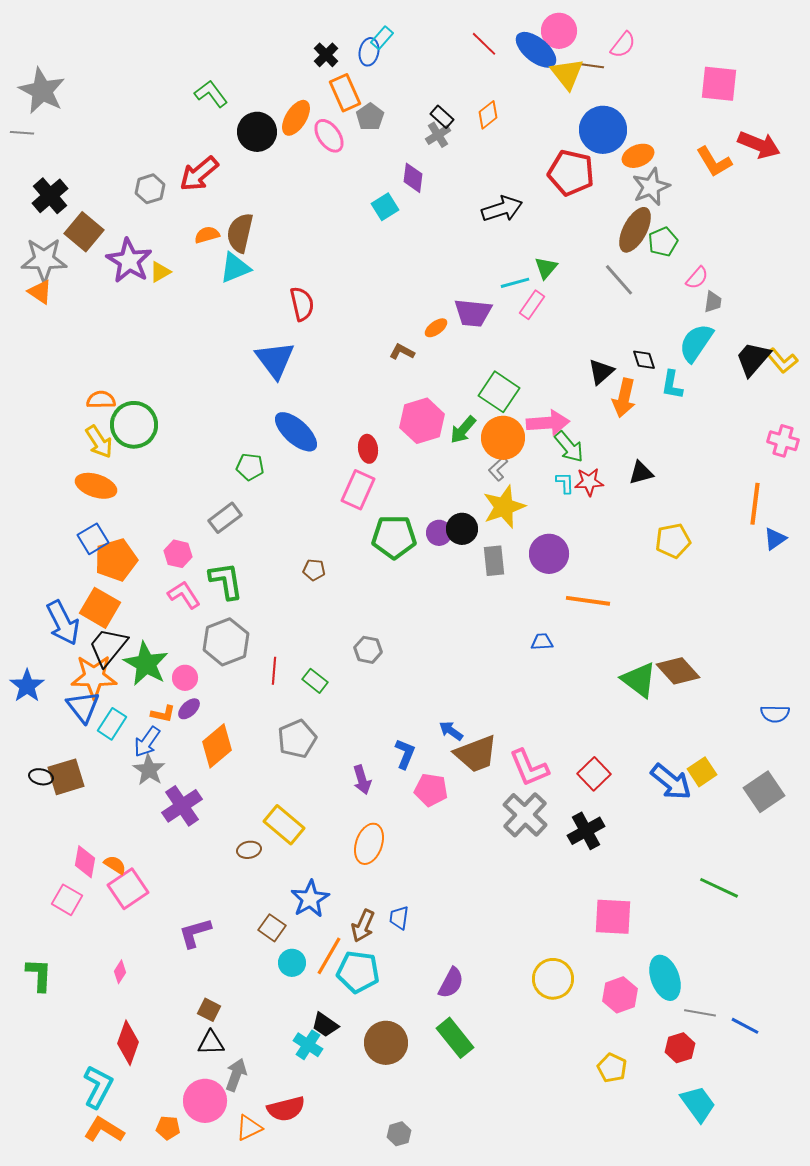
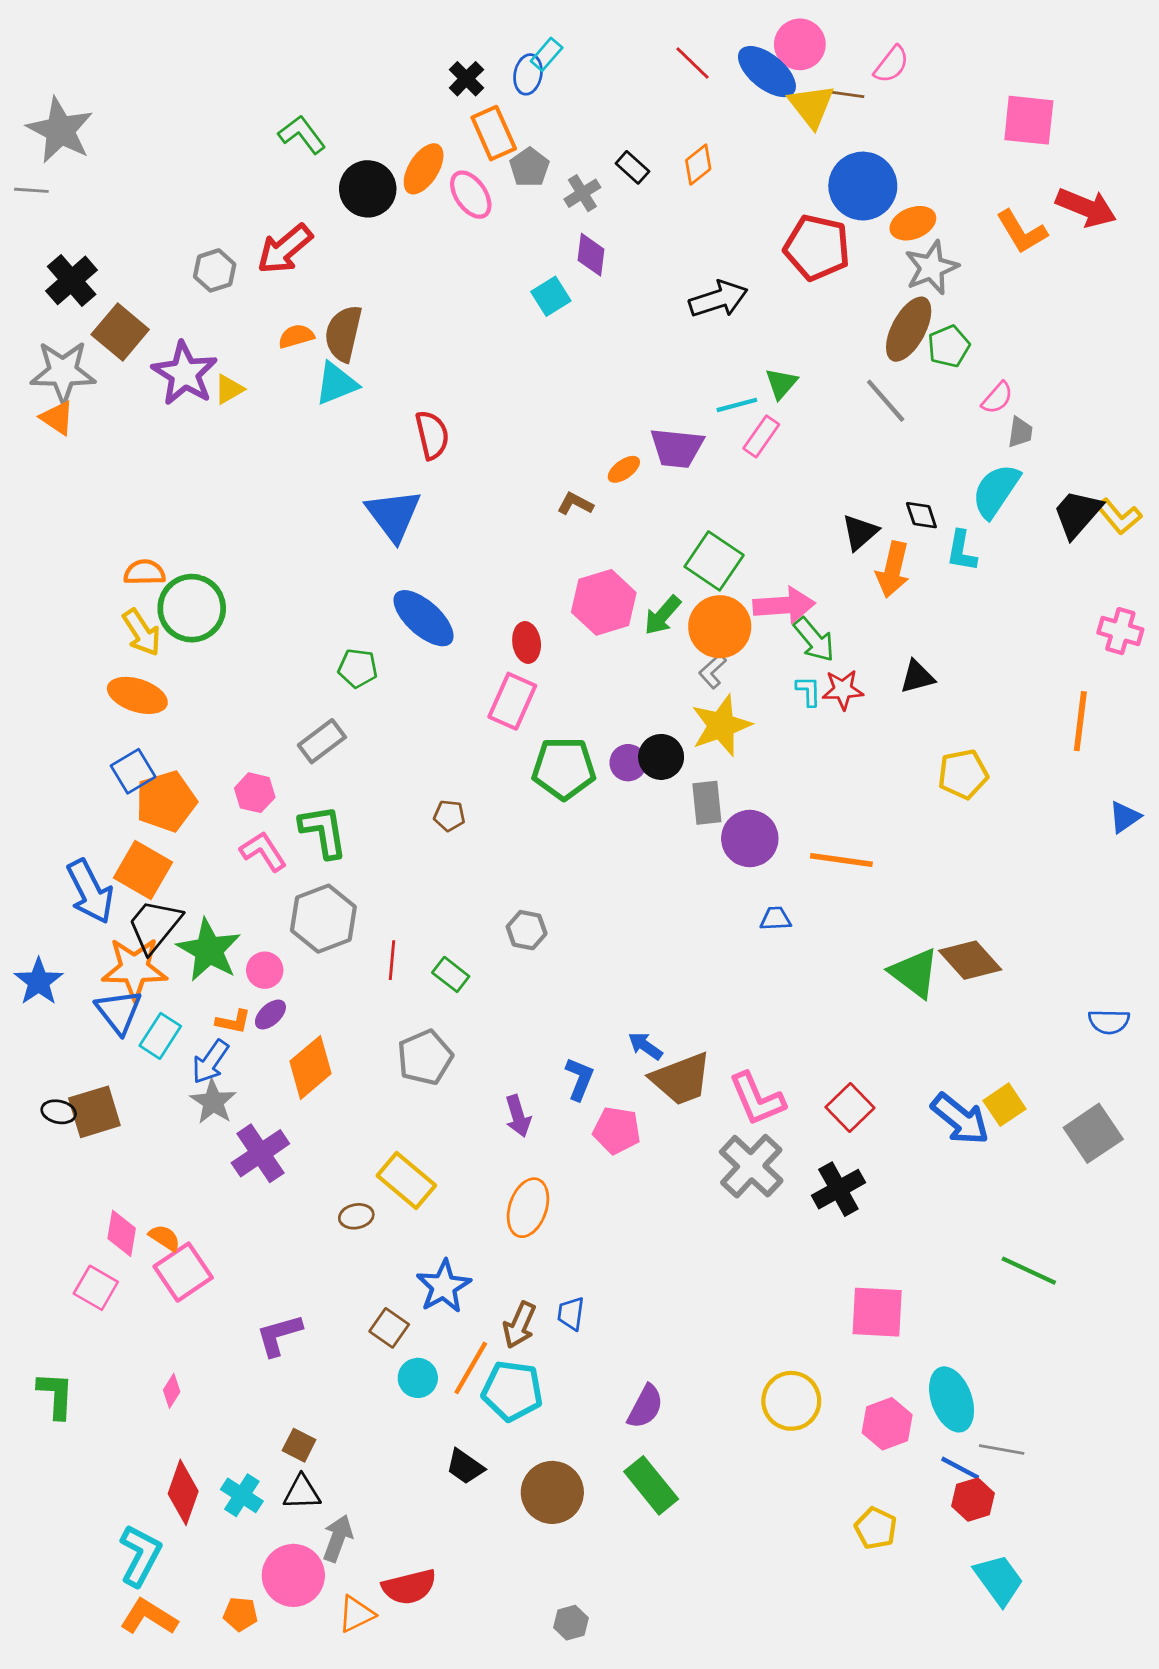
gray cross: (438, 135) -> (582, 193), moved
blue triangle: (775, 539) -> (1125, 817), moved
purple circle: (549, 554) -> (750, 839), moved
blue line: (745, 1026) -> (960, 1468), moved
cyan cross: (308, 1045) -> (242, 1495), moved

